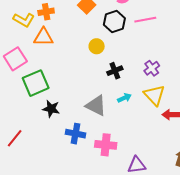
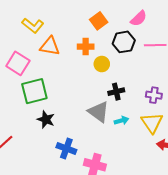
orange cross: (46, 12) -> (86, 47), moved
pink square: (15, 59) -> (18, 63), turned -35
purple cross: (152, 68) -> (154, 95), turned 35
gray triangle: (96, 106) -> (99, 112), moved

